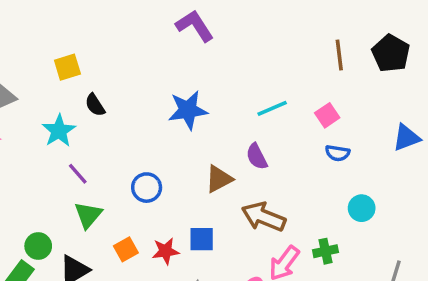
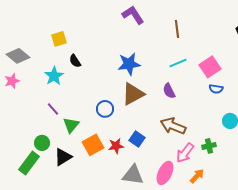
brown line: (339, 55) -> (177, 29), moved
pink square: (327, 115) -> (210, 67), size x1.5
purple line: (78, 174) -> (53, 109), moved
brown triangle: (219, 179) -> (133, 94), moved, size x1.4
blue square: (202, 239) -> (137, 139), turned 35
orange square: (126, 249) -> (93, 145), size x1.5

